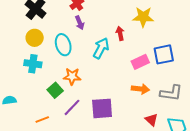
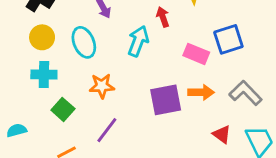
pink rectangle: (140, 62) -> (196, 54), turned 54
green square: (55, 90) -> (63, 109), moved
gray L-shape: (171, 93) -> (246, 93), turned -135
purple square: (102, 108) -> (166, 100), moved

